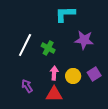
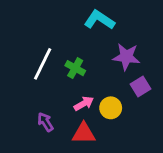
cyan L-shape: (65, 14) -> (99, 20), turned 35
pink arrow: (54, 73) -> (84, 104), turned 56
purple square: (94, 74) -> (140, 87), moved

